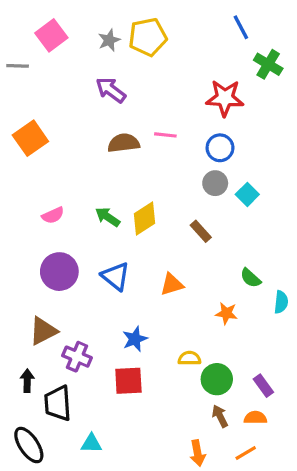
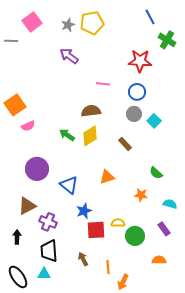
orange square: (30, 138) -> (15, 105), moved
brown semicircle: (124, 143) -> (91, 111), moved
pink semicircle: (53, 215) -> (28, 126), moved
blue triangle: (116, 276) -> (69, 185), moved
cyan semicircle: (281, 302) -> (170, 204), moved, turned -80
red square: (128, 381) -> (96, 230), moved
purple rectangle: (263, 386) -> (164, 229), moved
black trapezoid: (58, 403) -> (49, 251), moved
brown arrow: (220, 416) -> (83, 259), moved
cyan triangle: (91, 443) -> (44, 274), moved
orange arrow: (198, 453) -> (123, 282), turned 35
orange line: (246, 453) -> (108, 267), moved, turned -64

